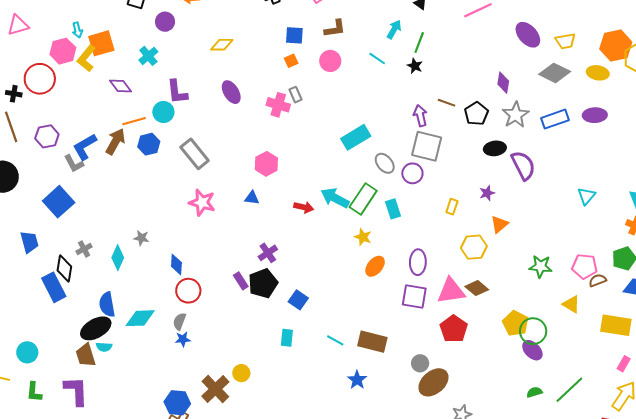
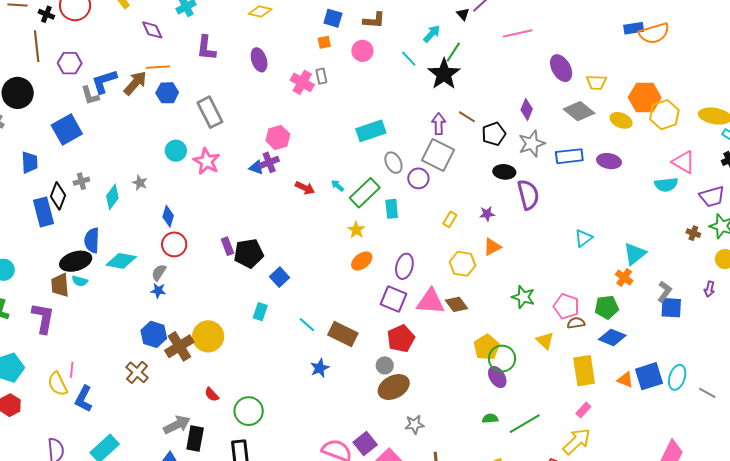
black star: (415, 66) -> (444, 74), size x2.0
cyan circle: (163, 112) -> (176, 151), moved
cyan arrow: (335, 198) -> (337, 186), size x0.5
purple cross: (268, 253) -> (269, 162), moved
yellow rectangle: (616, 325) -> (584, 371), turned 60
red pentagon: (454, 329) -> (401, 339), moved
yellow circle: (241, 373) -> (208, 336), size x1.8
blue hexagon: (177, 403) -> (154, 334), moved

